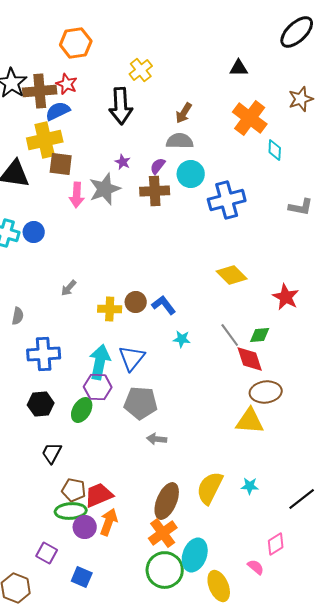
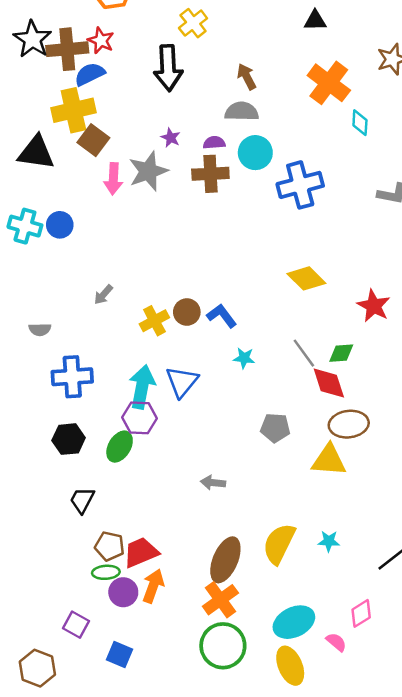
brown arrow: (184, 113) -> (247, 77), turned 120
brown square: (61, 164) -> (93, 140), turned 30
purple semicircle: (158, 166) -> (214, 143), turned 48
yellow cross: (110, 309) -> (154, 321), turned -30
gray semicircle: (18, 316) -> (40, 329), turned 78
gray pentagon: (141, 403) -> (275, 428), moved, size x0.7
green ellipse: (71, 511) -> (106, 572), size x0.7
cyan ellipse: (195, 555) -> (294, 622), moved, turned 44

